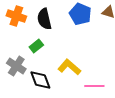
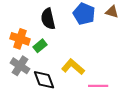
orange cross: (16, 16) -> (20, 39), moved

